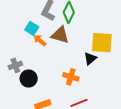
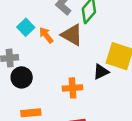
cyan square: (32, 28) -> (26, 27), moved
orange cross: (71, 77) -> (72, 88), turned -35

